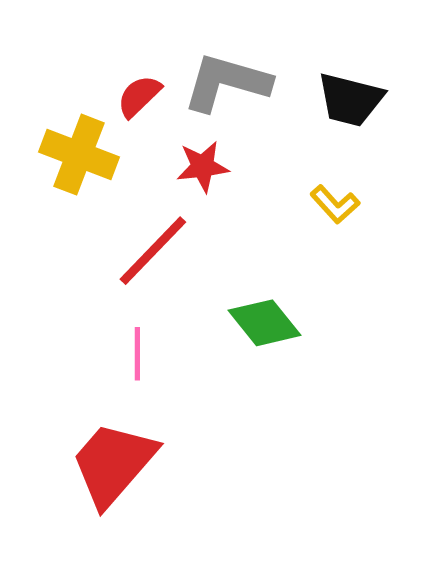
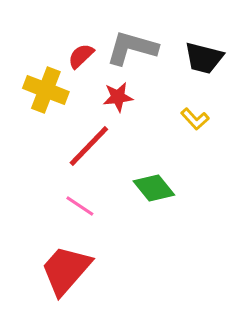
pink line: (137, 354) -> (80, 206), turned -56

